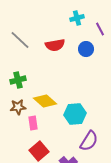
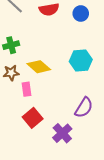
cyan hexagon: (75, 114) -> (81, 61), moved

